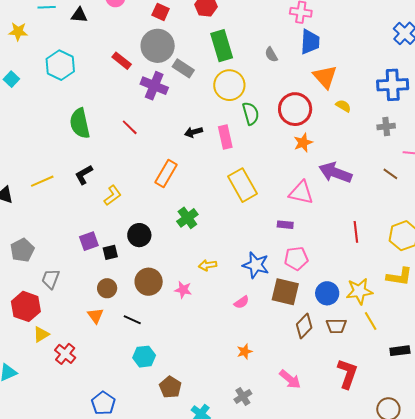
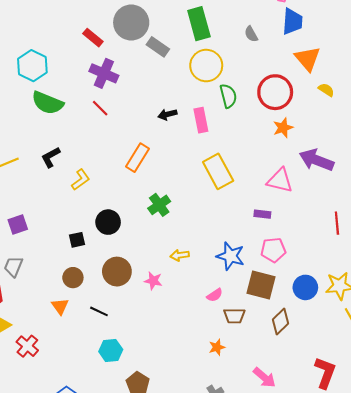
cyan hexagon: (60, 65) -> (32, 66), moved
purple cross: (154, 86) -> (104, 73), moved
green semicircle: (80, 123) -> (48, 103), turned -56
purple square: (89, 241) -> (18, 225), moved
brown trapezoid: (336, 326) -> (234, 316), moved

